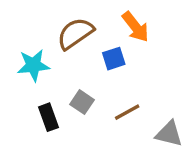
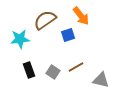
gray square: (82, 102) -> (53, 72), moved

